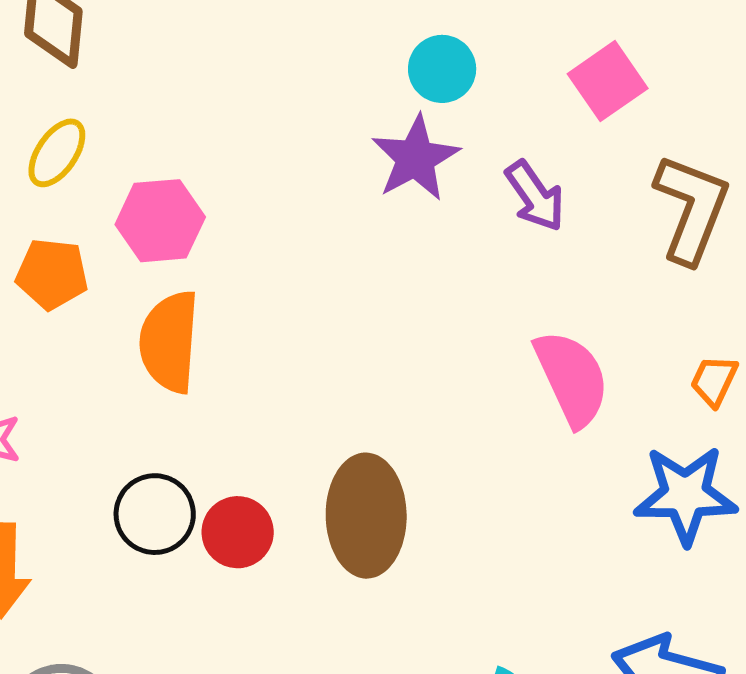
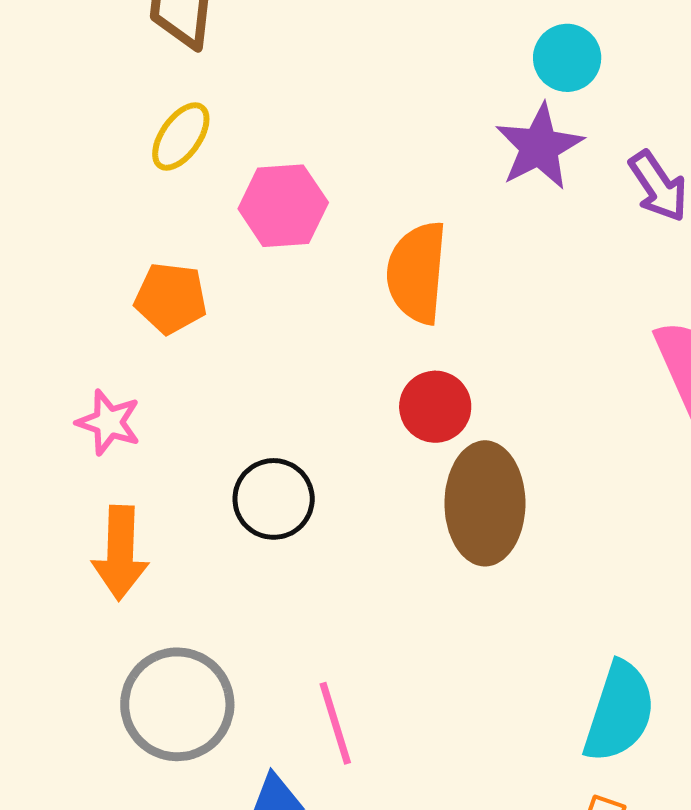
orange pentagon: (52, 274) -> (171, 298), moved
orange semicircle: (169, 342) -> (417, 273), moved
red circle: (238, 532) -> (435, 407), moved

